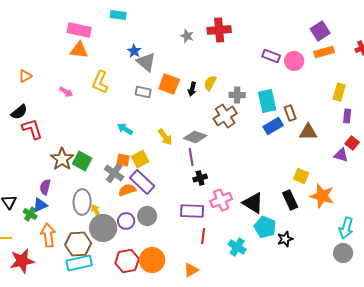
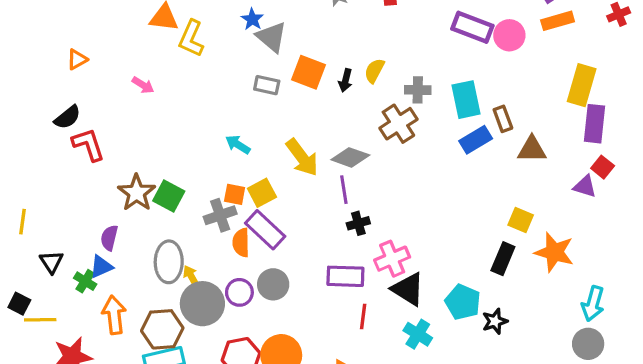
purple rectangle: (271, 56) -> (472, 27), size x1.4
yellow L-shape: (100, 82) -> (191, 39), moved
yellow rectangle: (339, 92) -> (582, 85), size x1.4
purple rectangle: (347, 116) -> (595, 124), size x1.6
yellow arrow: (165, 137) -> (302, 157), size x1.4
gray cross: (114, 173) -> (220, 215), turned 36
orange semicircle: (127, 190) -> (241, 243), turned -72
black rectangle: (290, 200) -> (503, 259), turned 48
black triangle: (253, 203) -> (408, 289), moved

